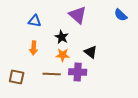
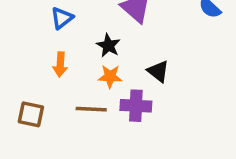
blue triangle: (35, 21) -> (62, 18), turned -48

